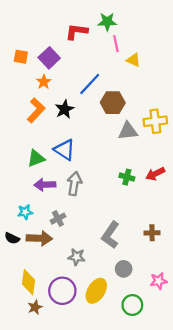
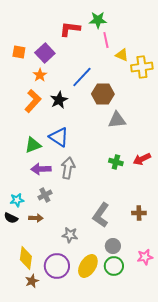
yellow cross: (155, 121) -> (142, 67), moved
cyan star: (25, 212) -> (17, 200), moved
gray cross: (58, 219) -> (45, 195), moved
brown arrow: (39, 238) -> (36, 218), size x0.6
green circle: (132, 305) -> (114, 266), moved

